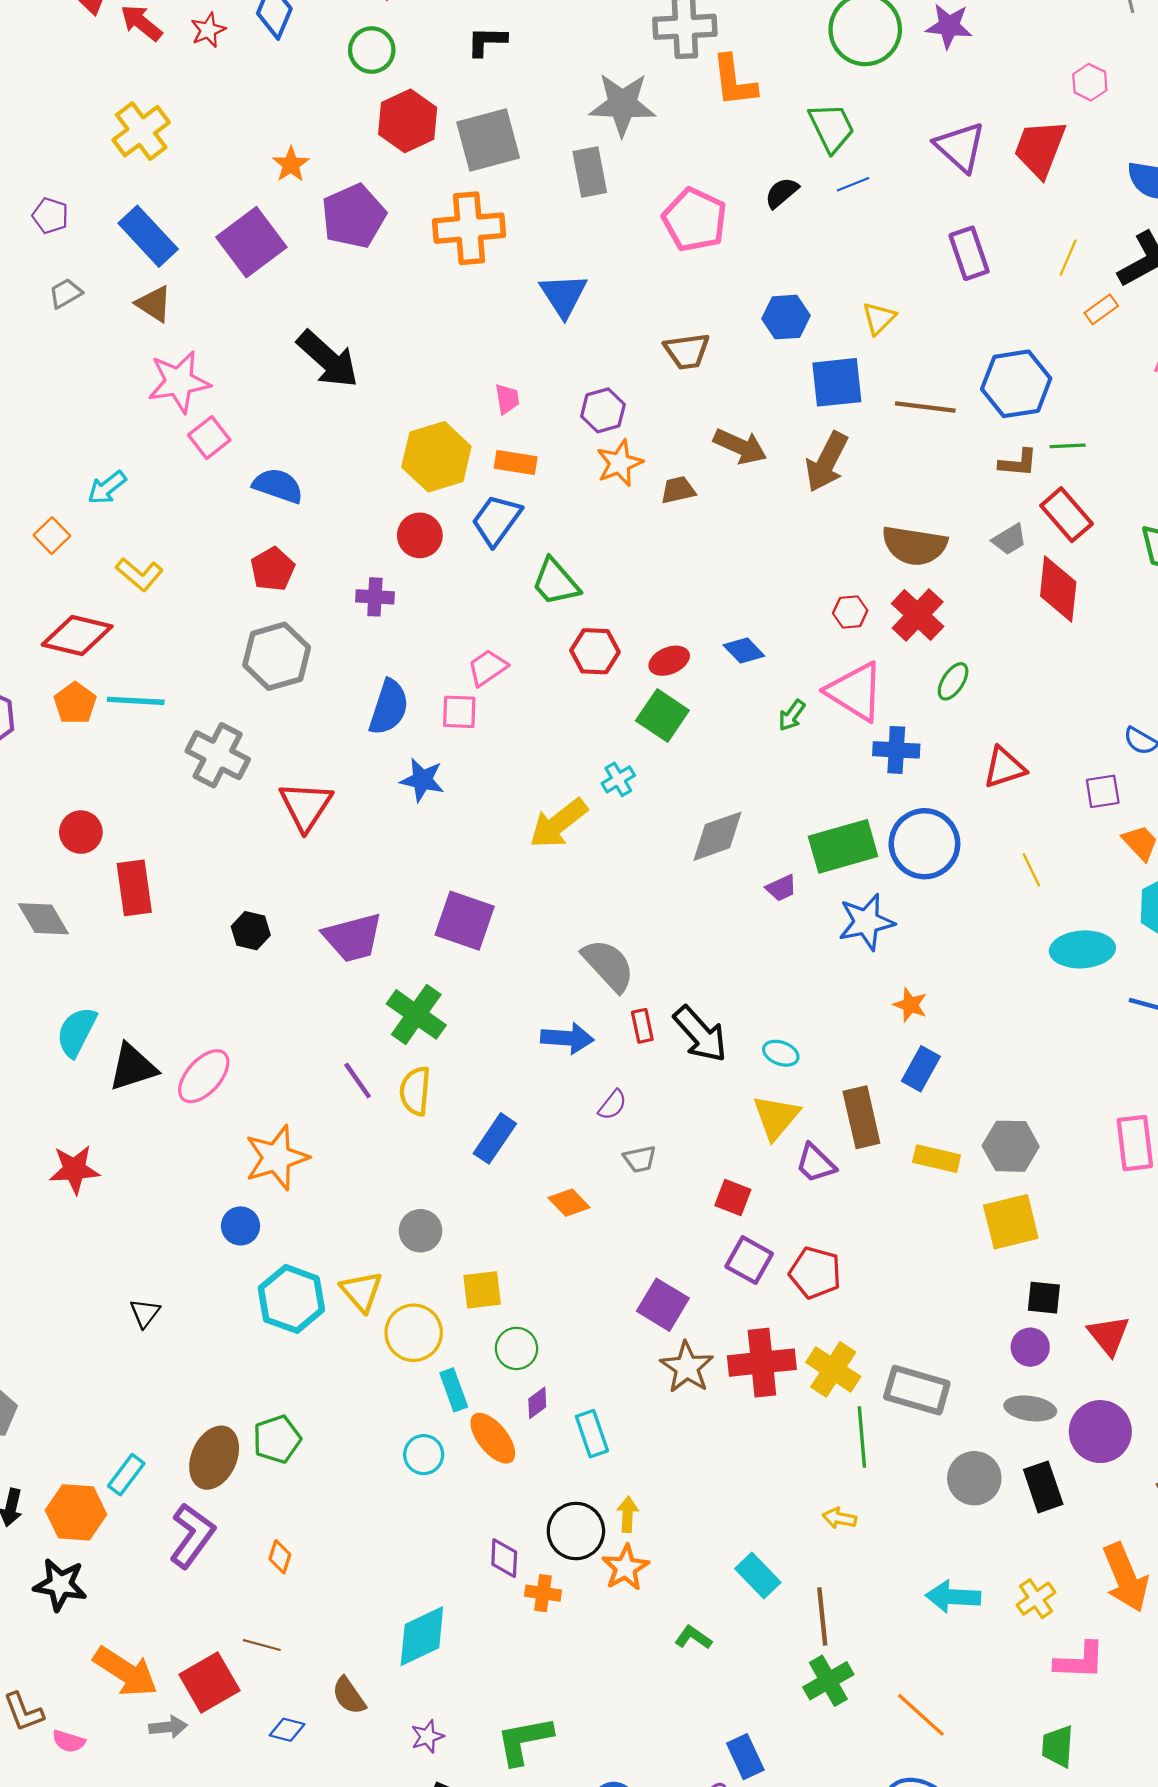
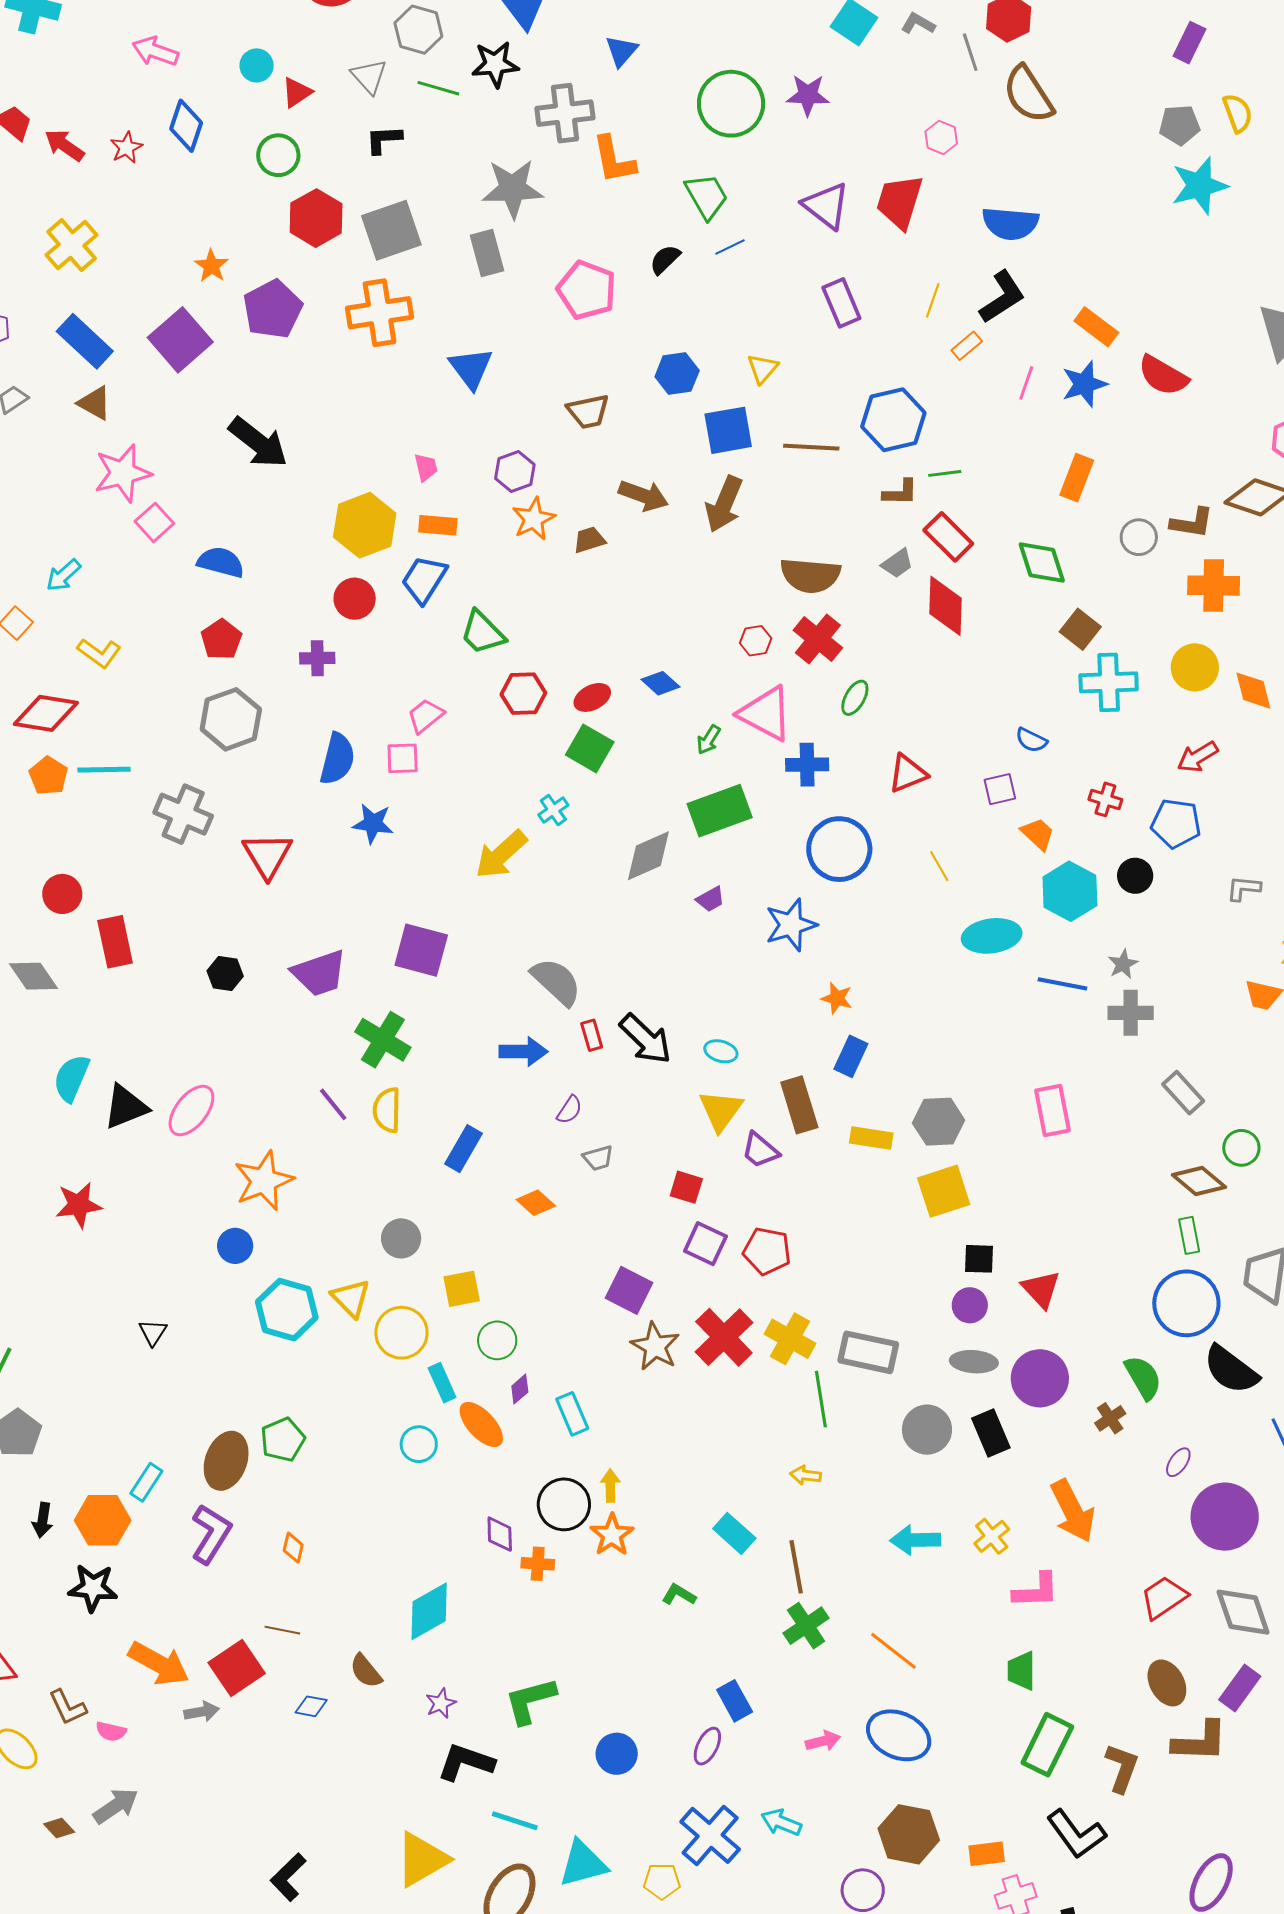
green rectangle: (843, 846) -> (720, 811), moved
red cross: (762, 1363) -> (724, 1337), turned -34

